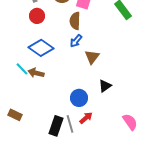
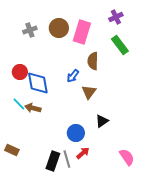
red circle: (37, 16) -> (20, 72), moved
brown semicircle: (75, 21) -> (93, 61), moved
blue diamond: (41, 48) -> (38, 83), turned 45

